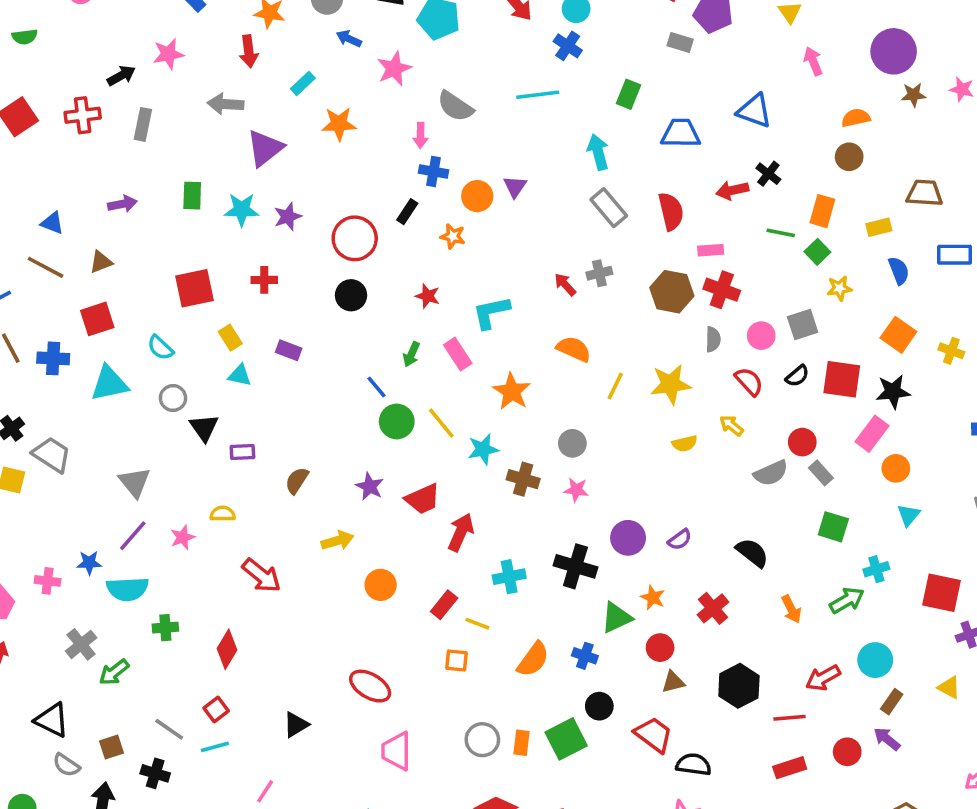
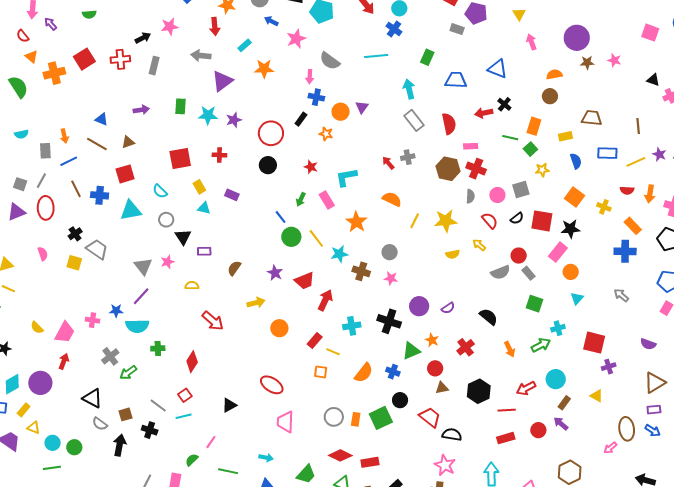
pink star: (183, 537) -> (167, 262), moved

